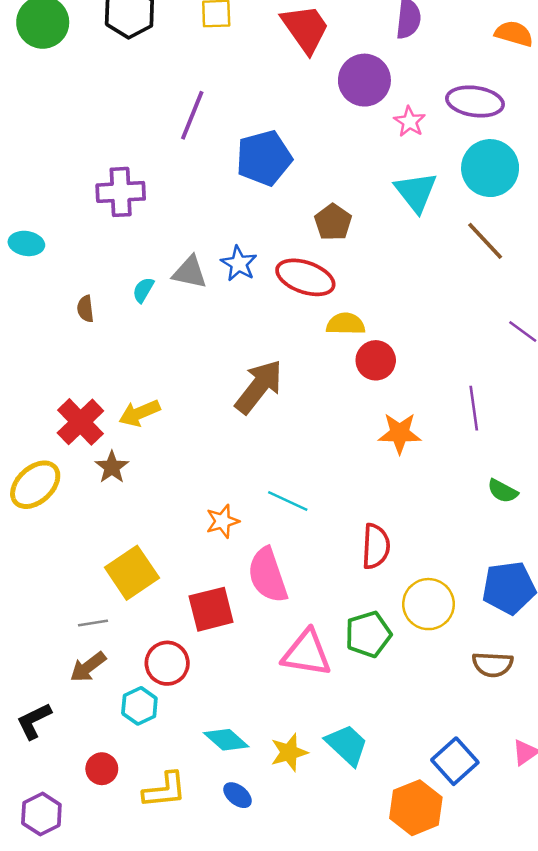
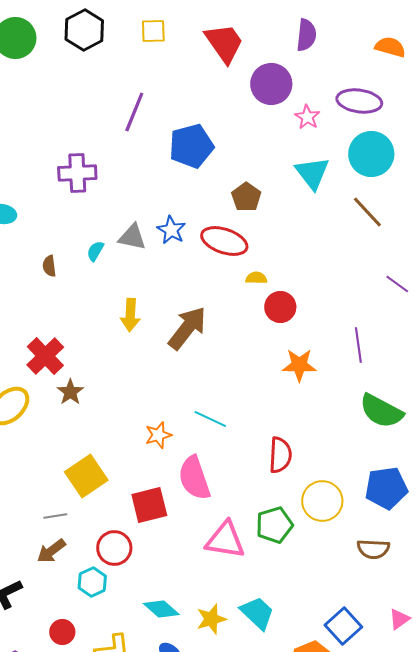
yellow semicircle: (346, 324) -> (256, 278), size x0.7
yellow arrow: (139, 413) -> (130, 315), moved, turned -64
green semicircle: (503, 491) -> (381, 411), size x1.8

